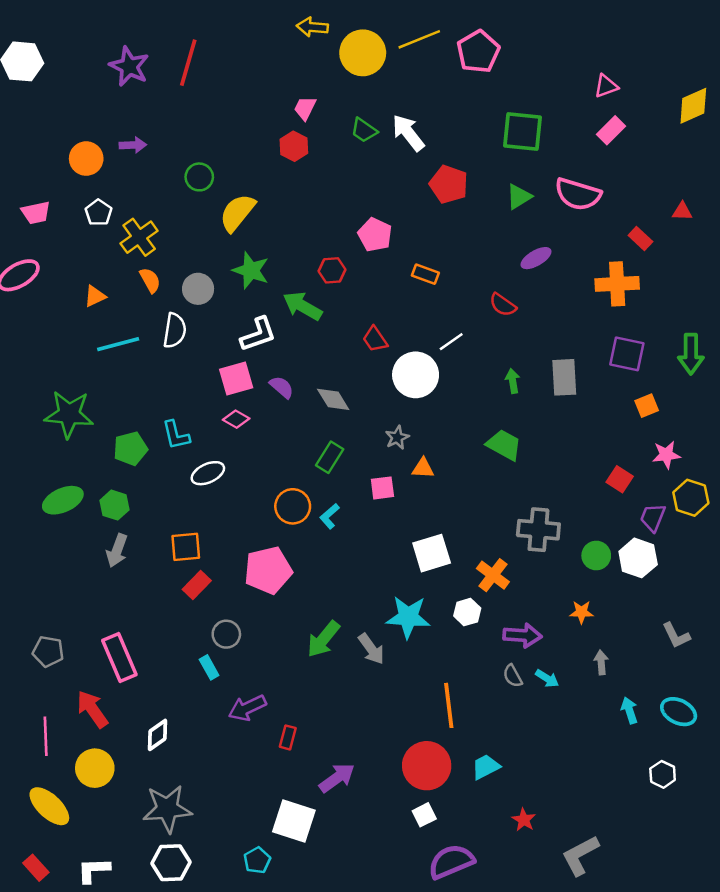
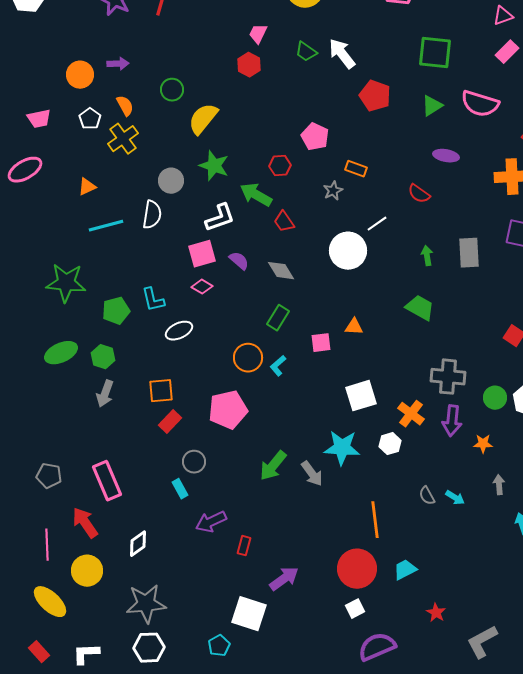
purple ellipse: (536, 258) -> (446, 156), turned 40
orange semicircle: (150, 280) -> (125, 106), moved
red trapezoid: (375, 339) -> (284, 222), moved
gray star: (397, 438) -> (333, 191), moved
purple arrow: (522, 635) -> (452, 421), moved, turned 92

